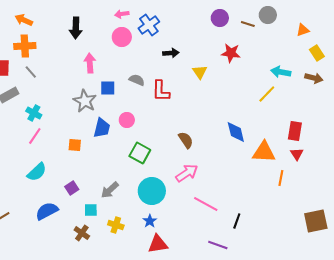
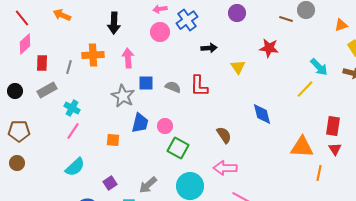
purple circle: (220, 18) -> (237, 13), moved
orange cross: (25, 46) -> (93, 55), moved
gray line: (31, 72) -> (69, 67), turned 56
cyan arrow: (281, 72) -> (319, 67), turned -144
gray semicircle: (137, 80) -> (173, 87), moved
pink circle: (127, 120) -> (165, 126), moved
blue diamond: (236, 132) -> (262, 114), moved
pink arrow: (187, 173) -> (225, 168), turned -145

